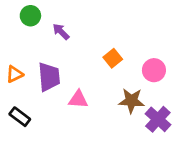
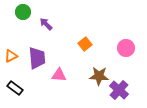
pink circle: (154, 70) -> (126, 48), moved

